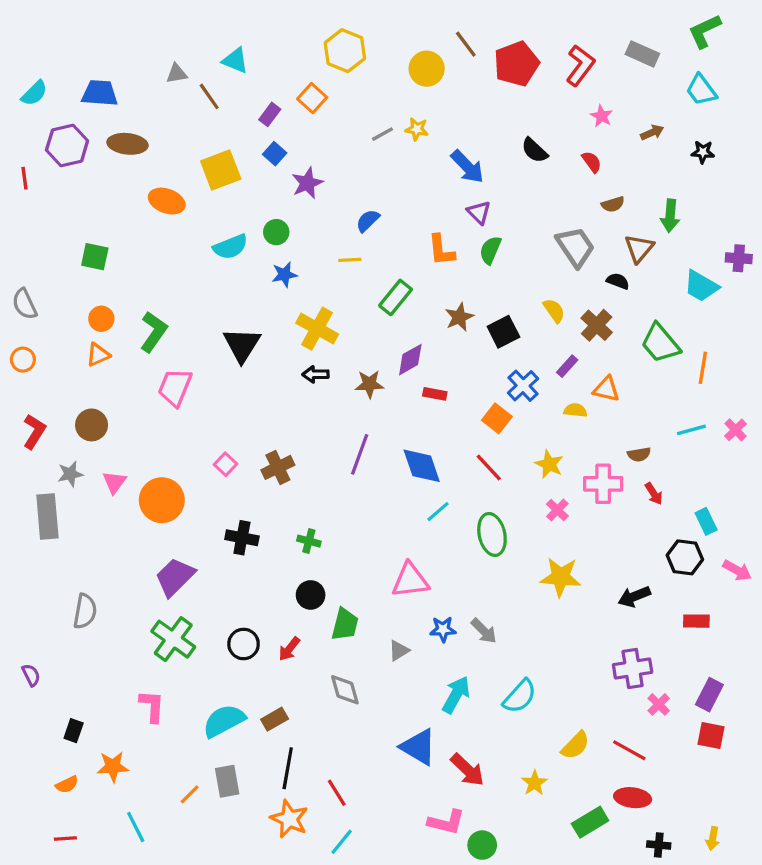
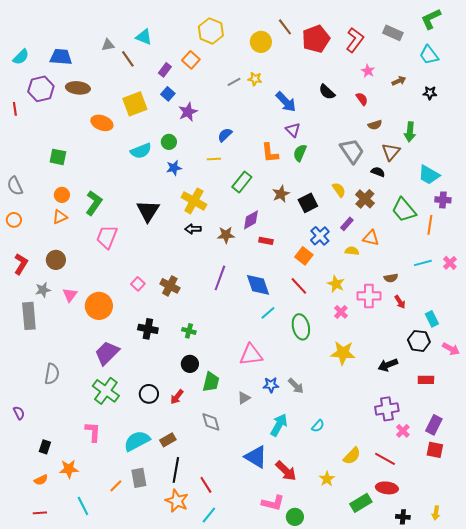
purple cross: (739, 258) -> (443, 200), moved
brown cross: (278, 467) -> (170, 286), turned -36
cyan semicircle: (520, 696) -> (318, 426), size x0.6

